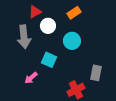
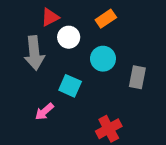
gray rectangle: (96, 73) -> (137, 77), moved

